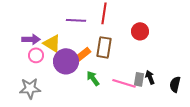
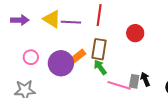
purple arrow: (31, 39) -> (20, 20), moved
yellow triangle: (52, 43) -> (52, 19), moved
green arrow: (93, 78) -> (100, 67), moved

